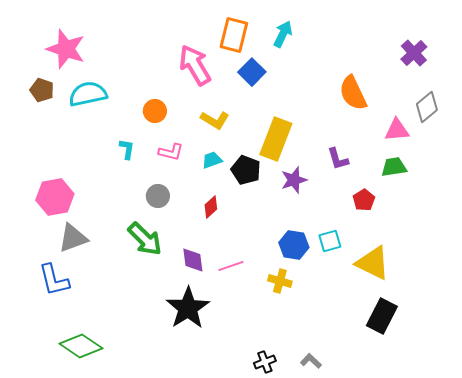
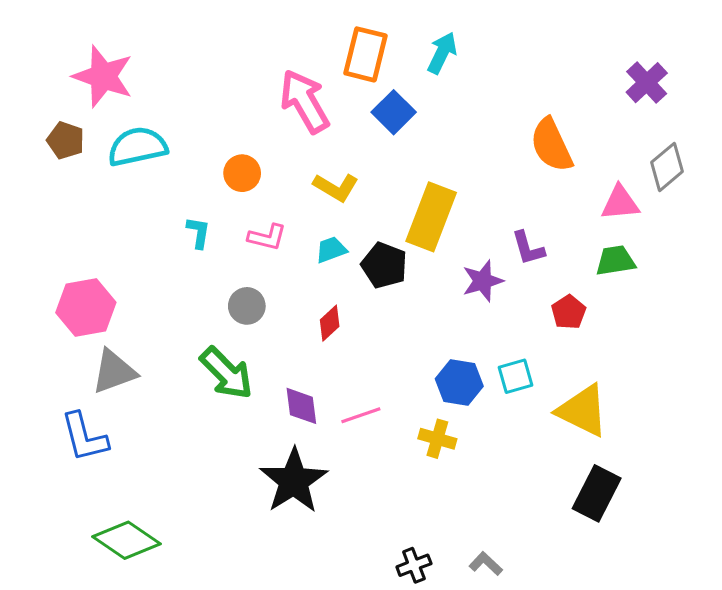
purple star: (294, 180) -> (483, 281), moved

